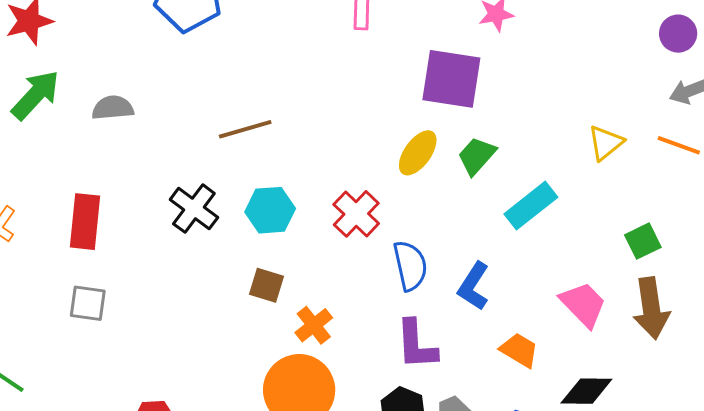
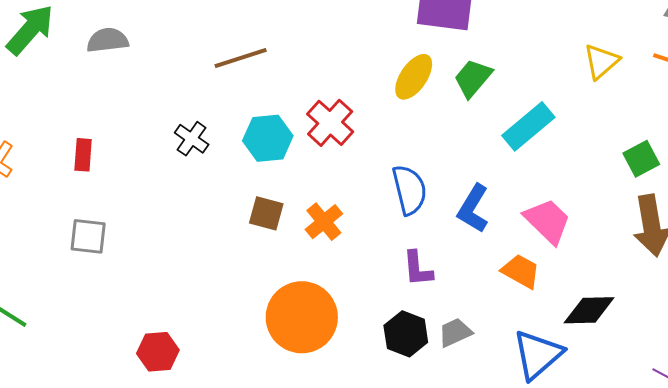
black cross: (194, 209) -> (192, 139), size x0.7
red cross: (356, 214) -> (330, 123), moved
red rectangle: (85, 222) -> (83, 155), size x0.6
pink trapezoid: (583, 304) -> (547, 221), moved
orange cross: (314, 325) -> (324, 222), moved
purple L-shape: (416, 345) -> (418, 269), size x0.7

